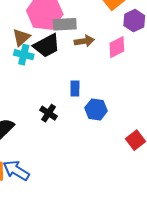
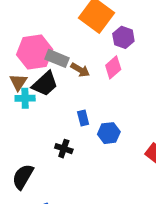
gray rectangle: (65, 24) -> (57, 58), turned 40
brown arrow: (84, 41) -> (80, 70), turned 54

